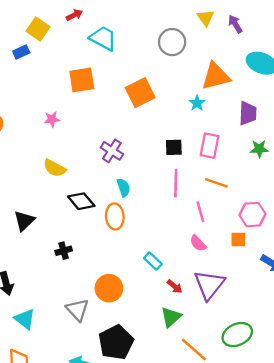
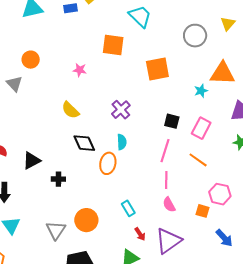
pink line: (200, 212) -> (166, 180), moved
black triangle: (24, 221) -> (32, 161), moved

